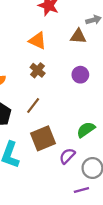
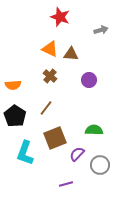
brown triangle: (78, 36) -> (71, 54), moved
green semicircle: (86, 130) -> (94, 130), turned 36
purple line: (81, 190) -> (66, 184), moved

